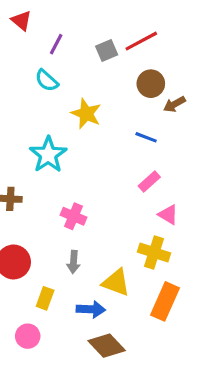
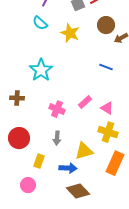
yellow star: (86, 114) -> (70, 33), moved
blue line: (146, 137) -> (106, 67), moved
pink rectangle: (149, 181) -> (85, 102), moved
pink triangle: (168, 215) -> (107, 108), moved
yellow triangle: (116, 282) -> (84, 151), turned -36

